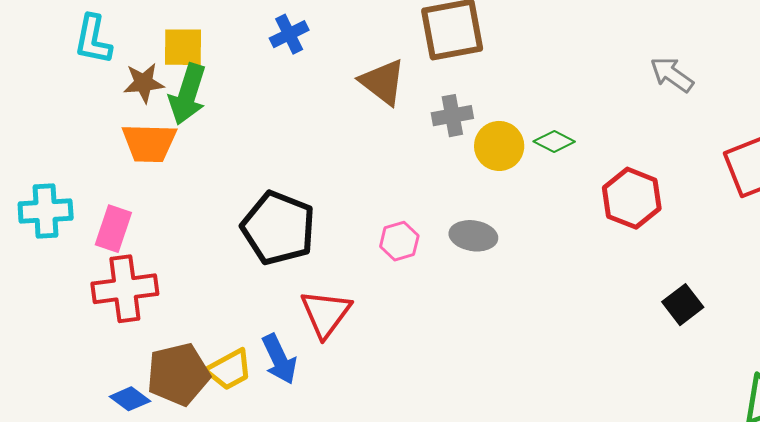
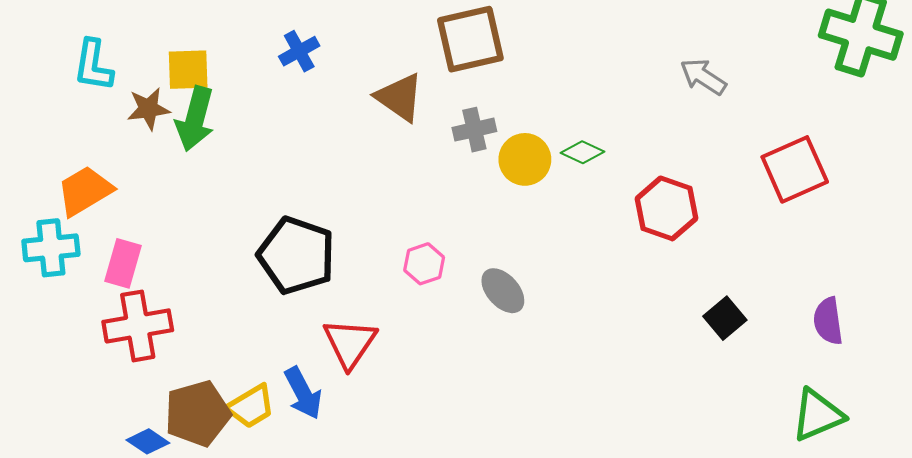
orange trapezoid: (149, 143) -> (85, 191), moved, turned 150
gray ellipse: (473, 236) -> (503, 291), moved, turned 42

